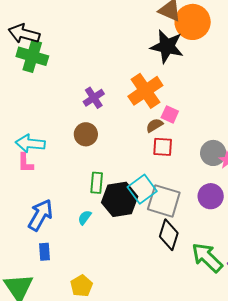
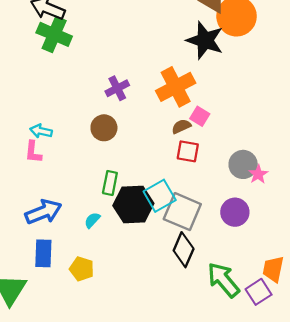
cyan arrow: (30, 143) -> (41, 131), size x0.7
blue arrow: (40, 215) -> (43, 212), turned 32
blue rectangle: (45, 252) -> (43, 253), size x1.4
yellow pentagon: (82, 286) -> (82, 269), moved, turned -30

